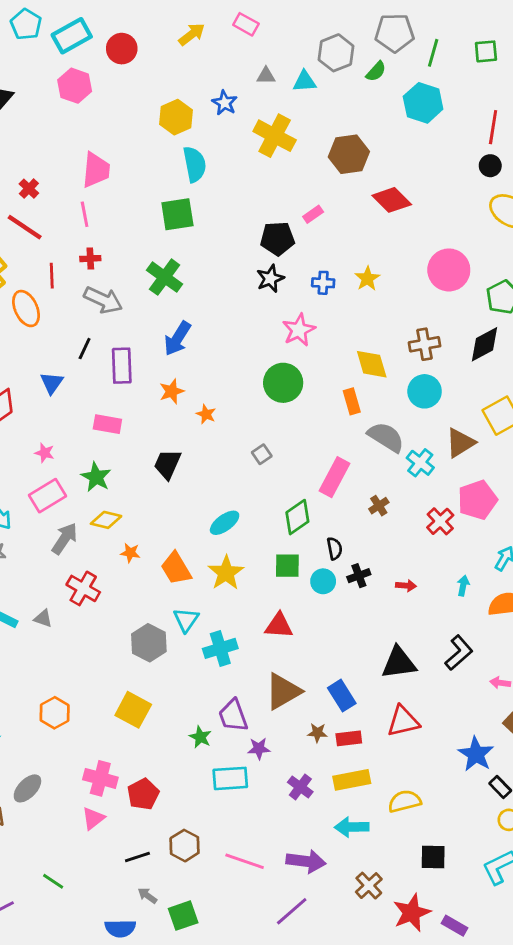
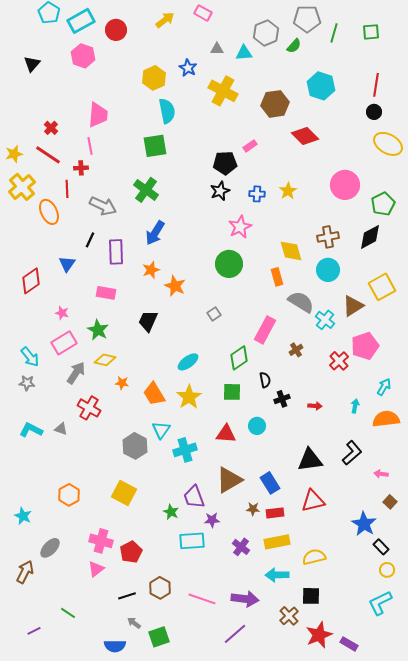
cyan hexagon: (423, 103) -> (321, 86), moved
red cross: (90, 259) -> (81, 168), moved
orange star: (206, 414) -> (175, 286), size x1.5
cyan circle: (323, 581) -> (257, 426), moved
black square: (433, 857) -> (311, 596), moved

